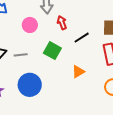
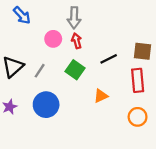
red arrow: (62, 23) -> (77, 41), moved
gray line: (21, 55) -> (40, 71), turned -56

